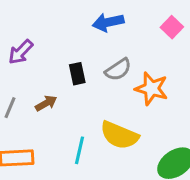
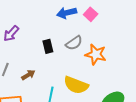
pink square: (172, 27) -> (91, 14), moved
brown arrow: (46, 103) -> (28, 75), moved

